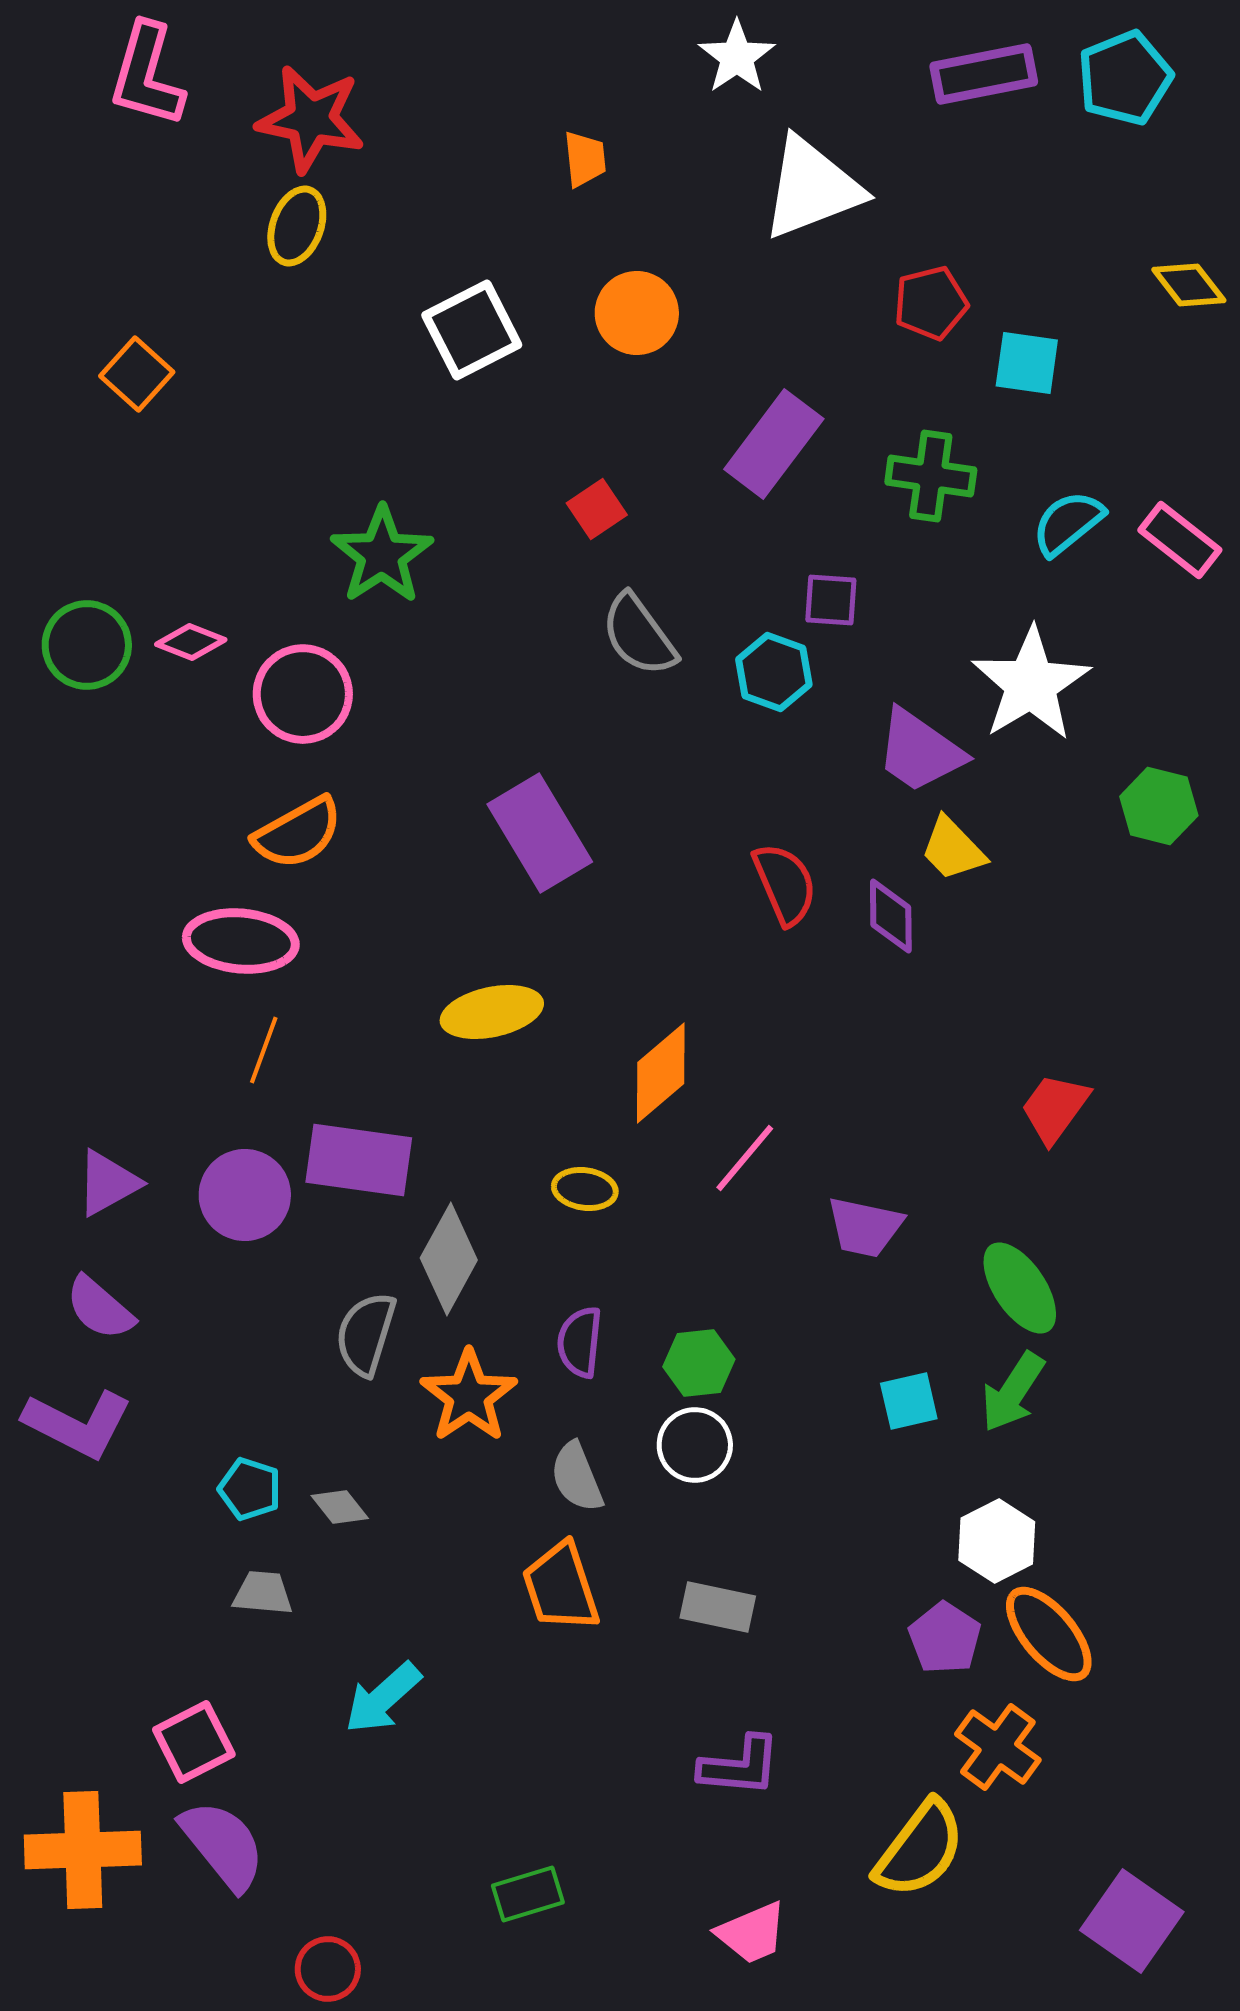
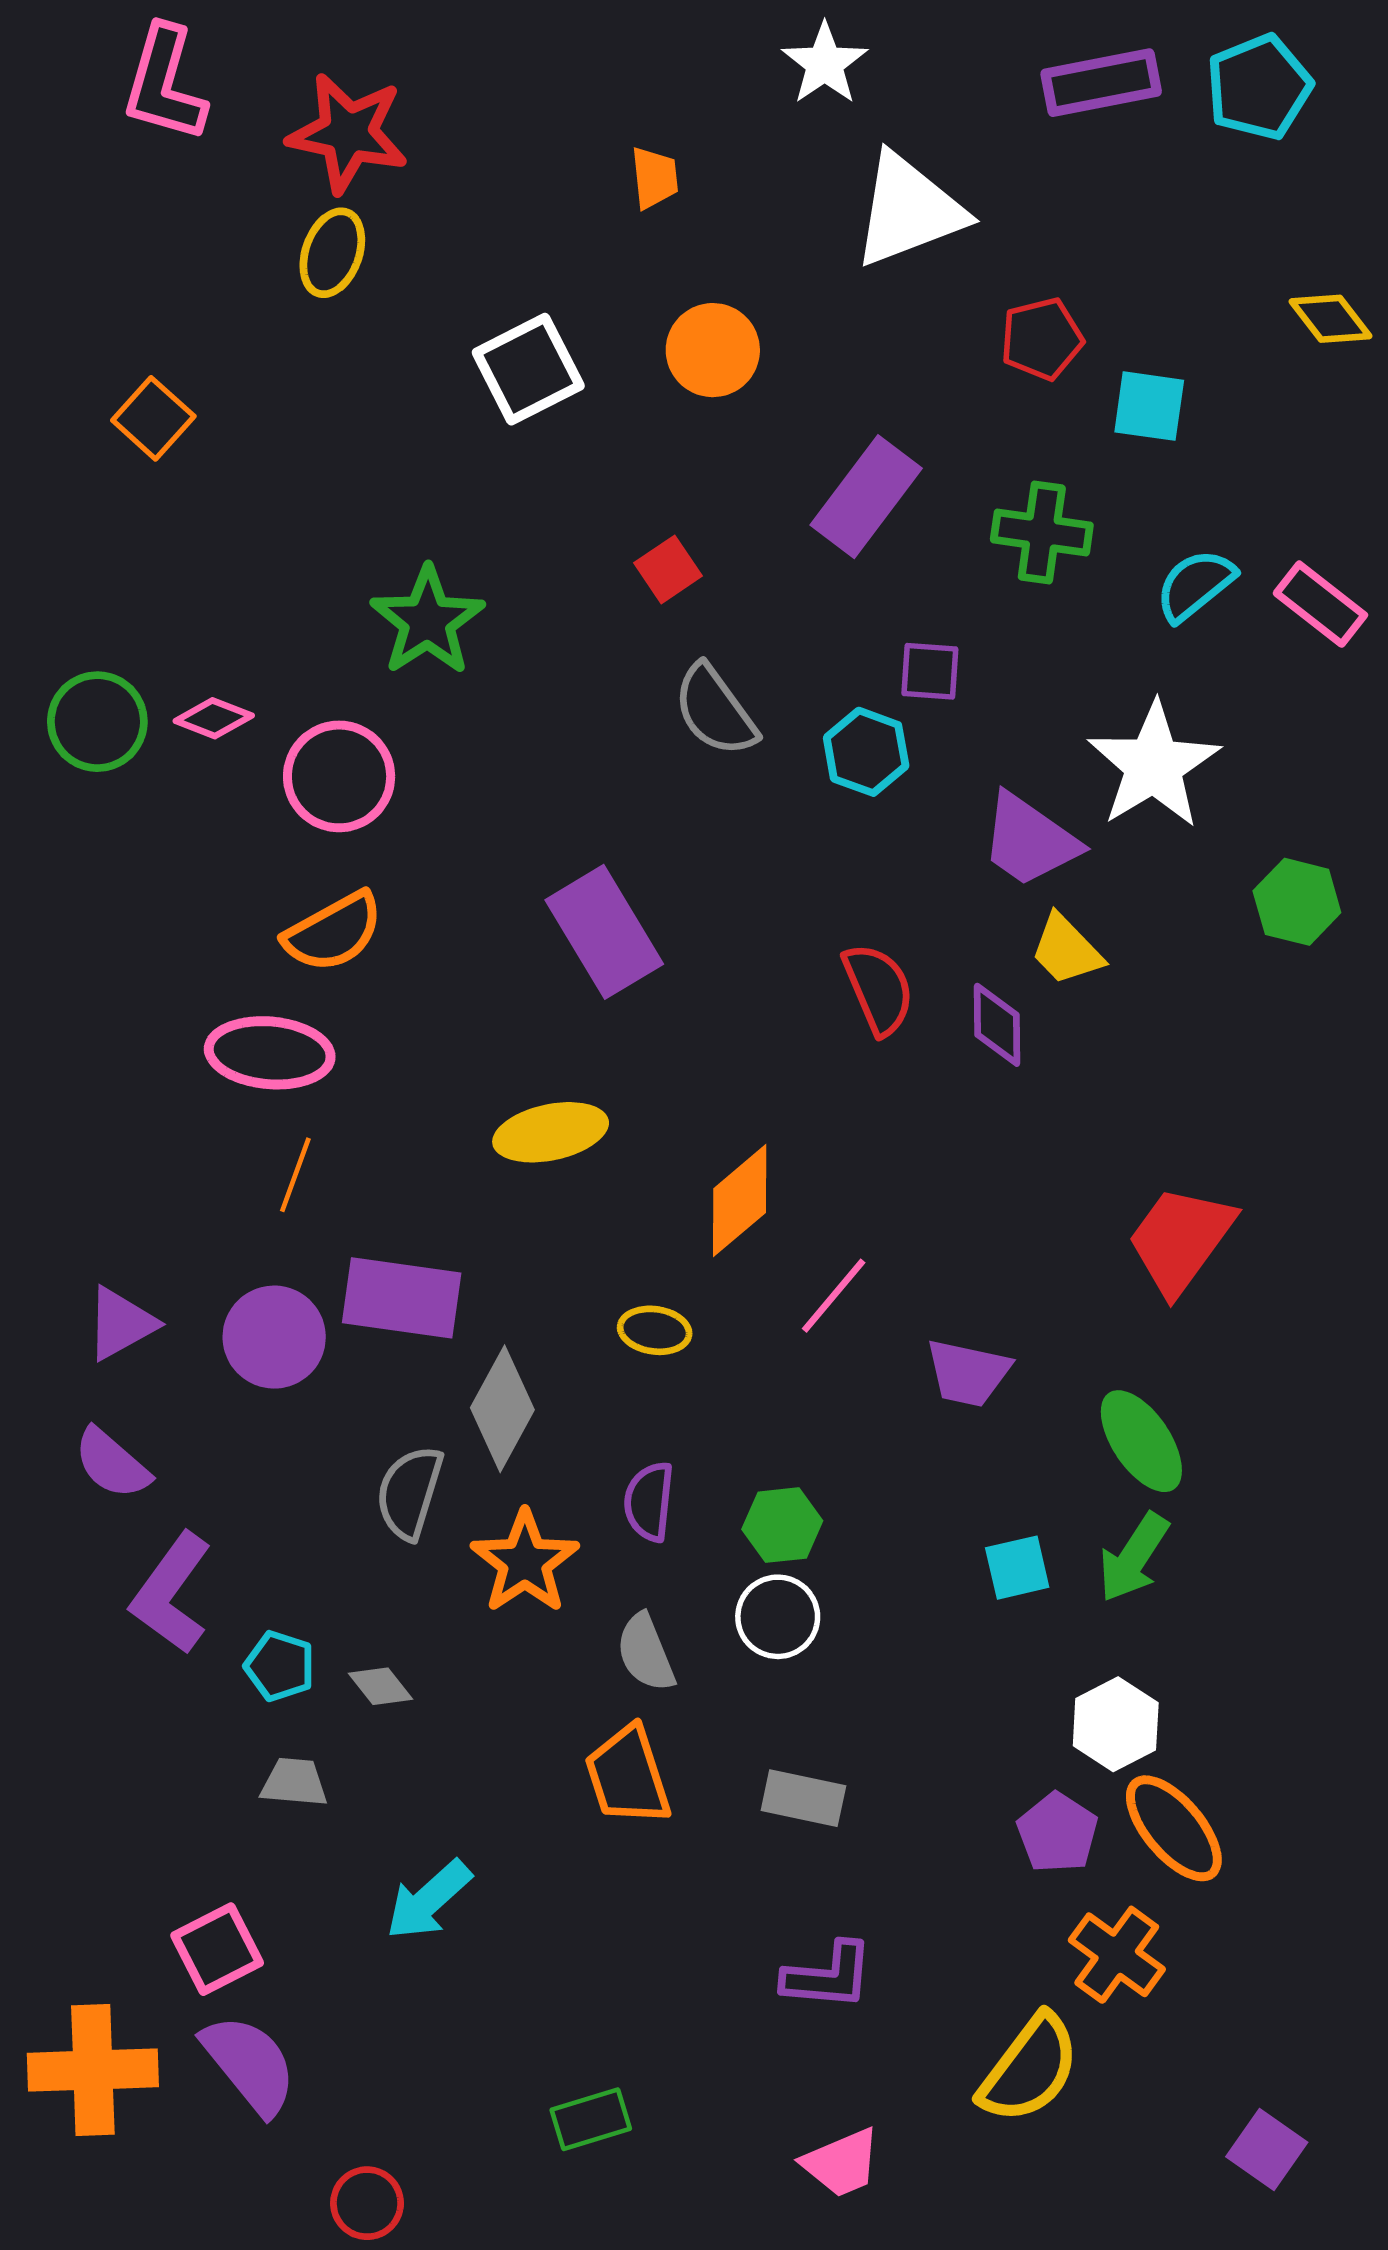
red trapezoid: (1055, 1108) -> (1181, 1240), size x1.4
purple L-shape: (78, 1424) -> (171, 1593), moved, turned 99
purple square: (1132, 1921) -> (1267, 2149), size x0.7

